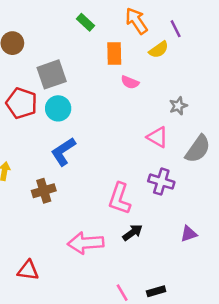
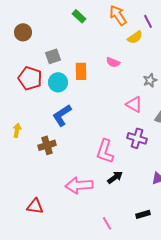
orange rectangle: (114, 54) -> (81, 71), moved
gray square: (52, 74) -> (53, 56), size x0.7
black rectangle: (156, 291) -> (143, 214), moved

